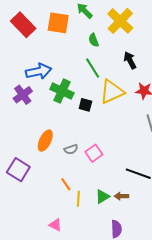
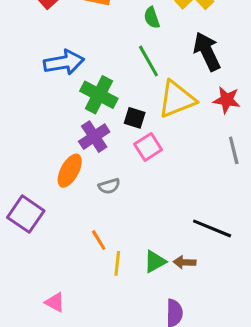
black arrow: (130, 60) -> (207, 52), size x1.4
purple cross: (23, 95) -> (94, 137), moved
pink square: (94, 153) -> (148, 147), moved
pink triangle: (55, 225) -> (55, 302), moved

